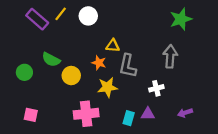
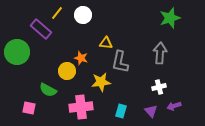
purple rectangle: (37, 19) -> (41, 29), moved
green semicircle: (51, 60) -> (48, 90), moved
orange star: (99, 63) -> (81, 58), moved
green circle: (24, 72) -> (17, 52), moved, size x1.6
white cross: (156, 88) -> (159, 87), moved
purple triangle: (148, 114) -> (151, 111), moved, turned 48

